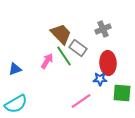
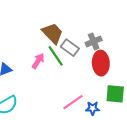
gray cross: (103, 29) -> (94, 41), moved
blue star: (100, 79) -> (93, 108), moved

